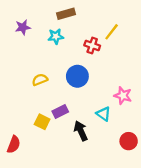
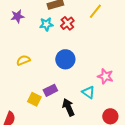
yellow line: (112, 32) -> (95, 11), moved
red cross: (92, 46) -> (67, 23), moved, turned 32
yellow semicircle: (40, 80) -> (23, 60), moved

